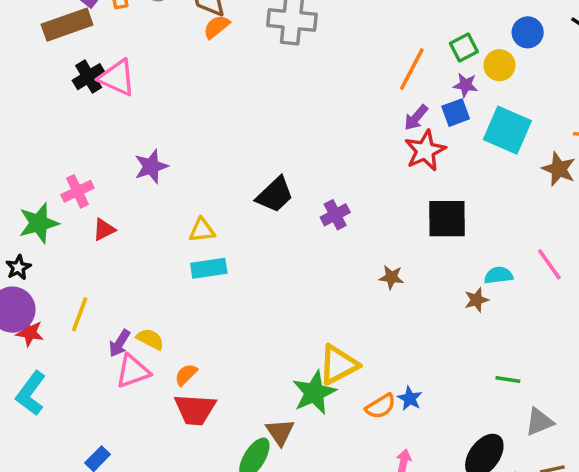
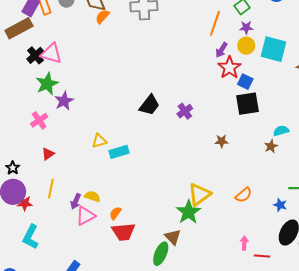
yellow circle: (499, 65) -> (246, 46), moved
blue square: (456, 113) -> (245, 82), moved, turned -35
purple star: (151, 166) -> (64, 101), moved
green star: (39, 223) -> (47, 84), moved
red triangle: (104, 230) -> (48, 154), moved
yellow triangle: (202, 230) -> (99, 141), moved
blue star: (410, 398) -> (280, 205), moved
orange semicircle: (381, 406) -> (244, 195), moved

